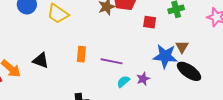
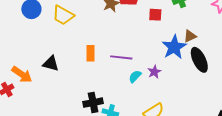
brown triangle: (182, 47) -> (190, 36), turned 40
blue star: (165, 56) -> (174, 47), turned -30
black ellipse: (189, 71) -> (199, 60), turned 35

